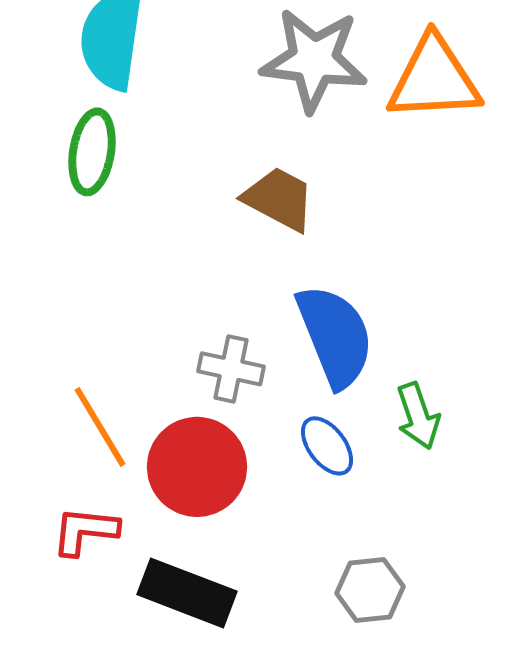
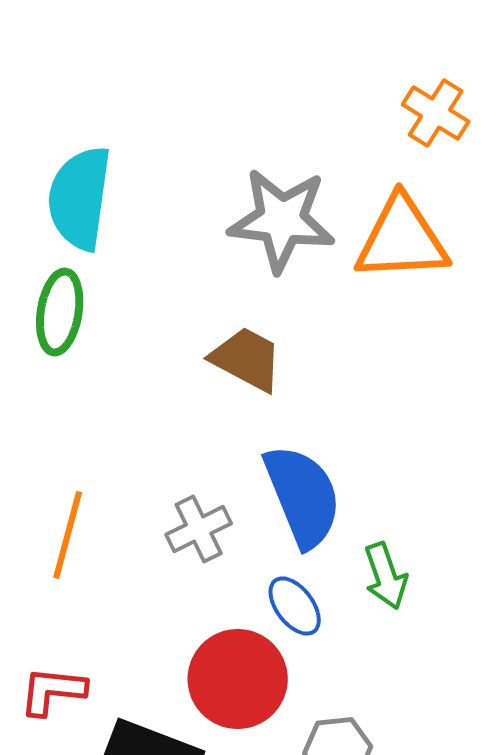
gray cross: (231, 369) -> (199, 529), turned -38
orange line: (100, 427) -> (68, 535), moved, turned 46
red circle: (197, 467) -> (238, 679), moved

